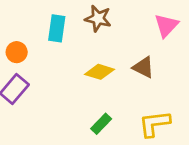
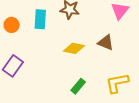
orange circle: (17, 52) -> (12, 25), moved

